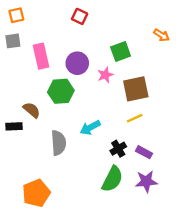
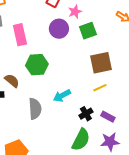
purple circle: (77, 63) -> (59, 29), moved
pink star: (105, 75) -> (75, 12), moved

